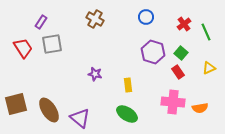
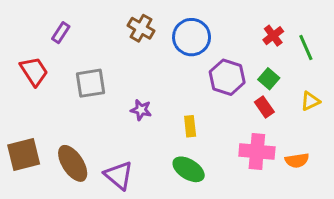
blue circle: (146, 17) -> (192, 37), moved, size x1.6
gray square: (52, 44) -> (90, 83), moved

